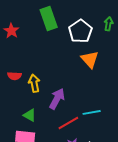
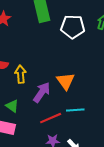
white pentagon: (80, 31) -> (73, 27), turned 30
orange triangle: (90, 59) -> (66, 81), moved

